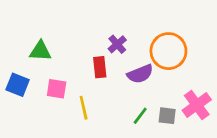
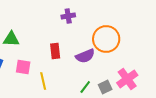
purple cross: (117, 44) -> (68, 16), moved, turned 32
gray square: (167, 116) -> (105, 87), turned -32

